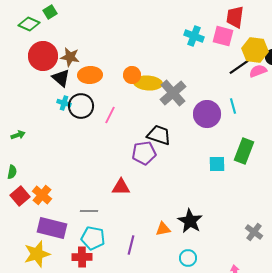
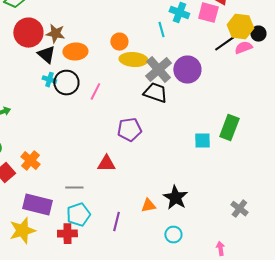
orange circle: (132, 75) -> (119, 42), moved
cyan line: (233, 106) -> (161, 30), moved
purple circle: (207, 114) -> (187, 70), moved
black trapezoid: (159, 135) -> (155, 93), moved
orange cross: (42, 195) -> (30, 161), moved
cyan pentagon: (93, 238) -> (78, 215), turned -30

